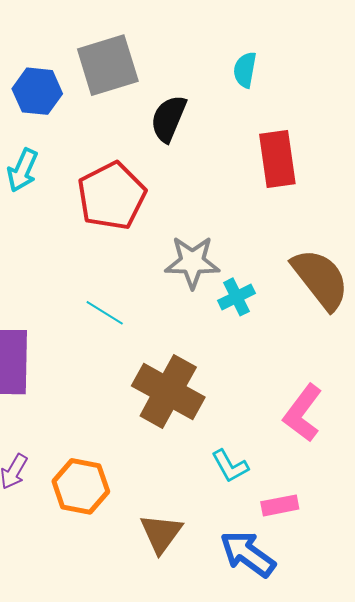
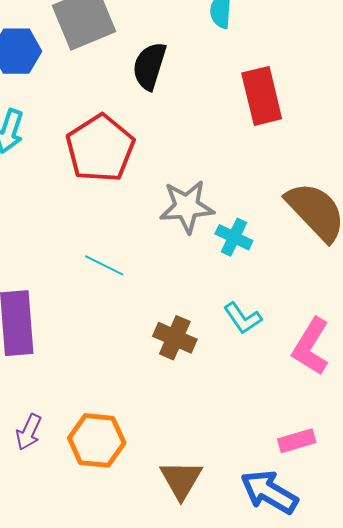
cyan cross: (237, 297) -> (234, 237), turned -33
brown cross: (168, 391) -> (175, 338), size x0.6
cyan L-shape: (230, 466) -> (243, 318), moved

